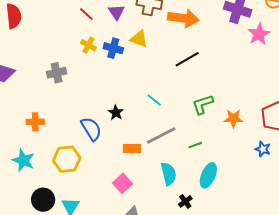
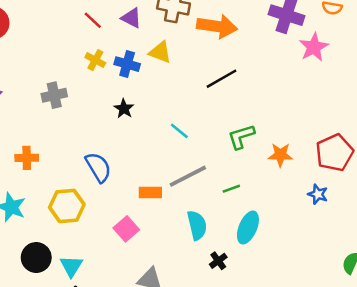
purple triangle: (116, 12) -> (131, 18), turned -30
black star: (116, 113) -> (124, 109), moved
pink square: (122, 183) -> (126, 229), moved

